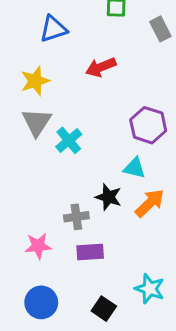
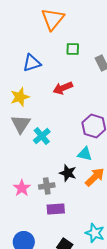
pink star: (38, 246) -> (22, 188), moved, turned -30

